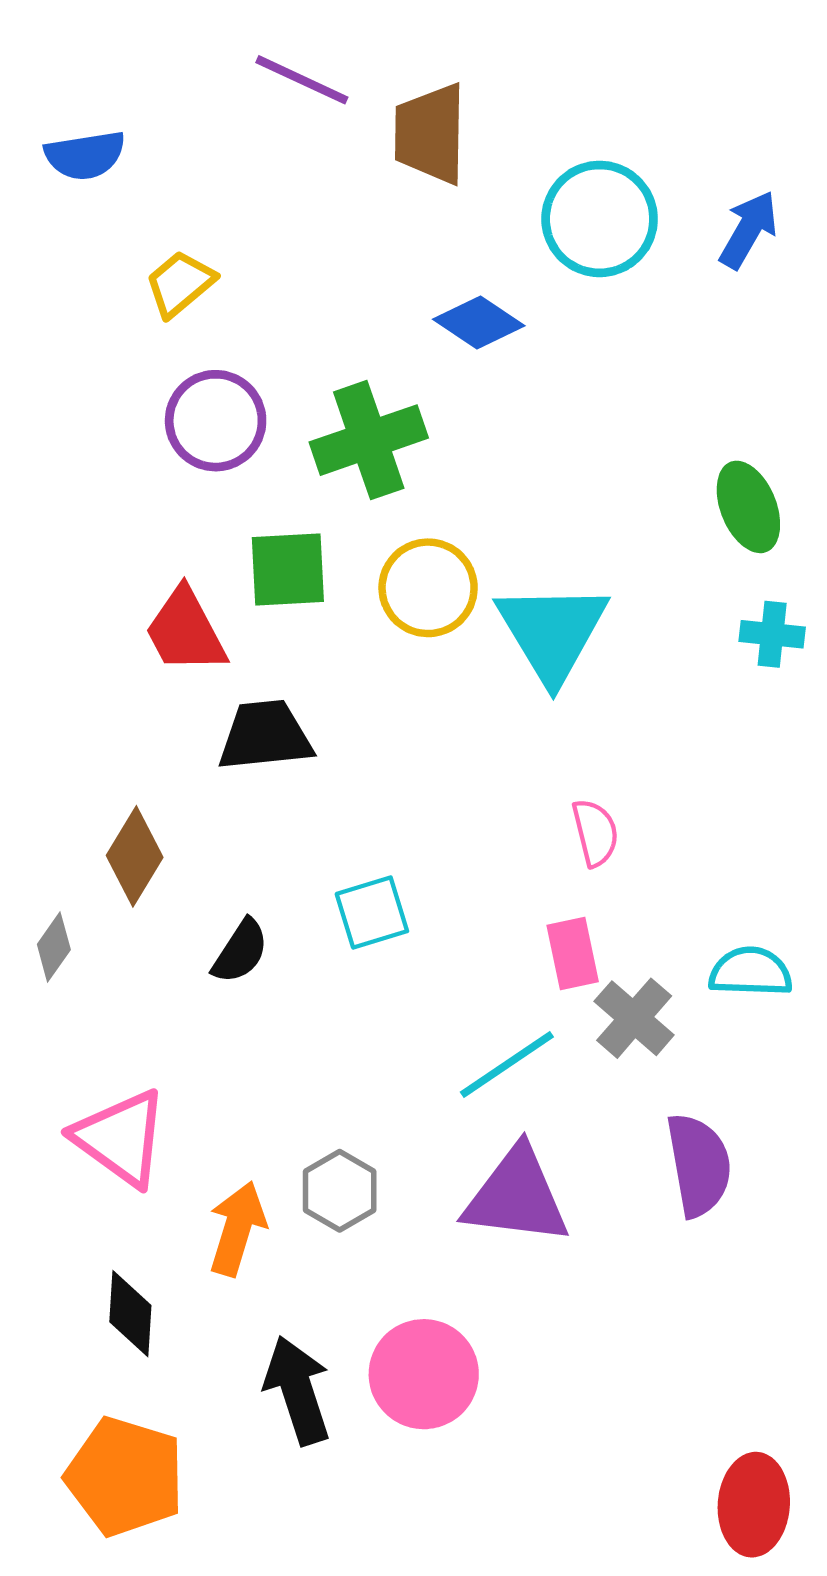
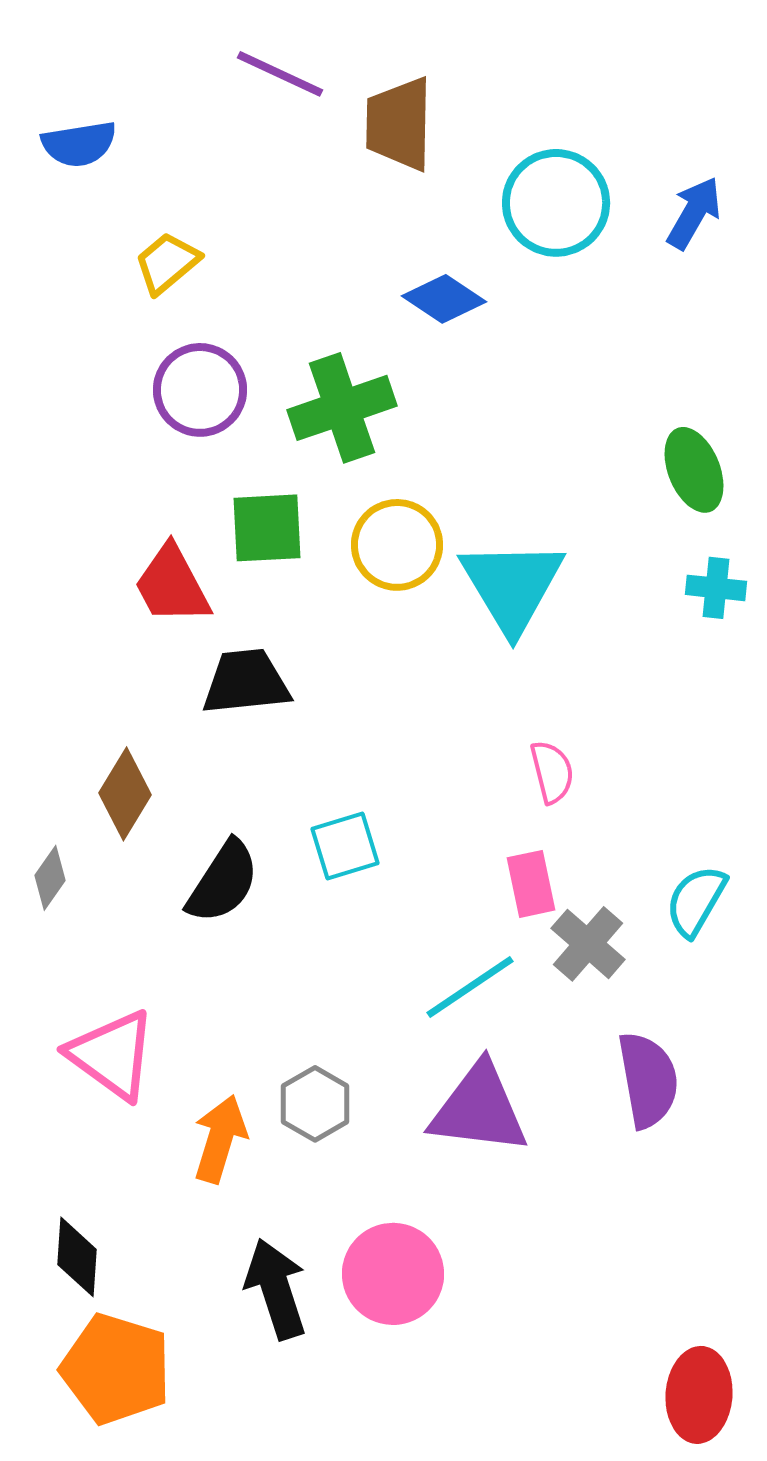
black semicircle: (240, 951) -> (223, 882), size x1.4
cyan semicircle: (751, 972) -> (696, 901), turned -62
black diamond: (130, 1314) -> (77, 1257), moved

